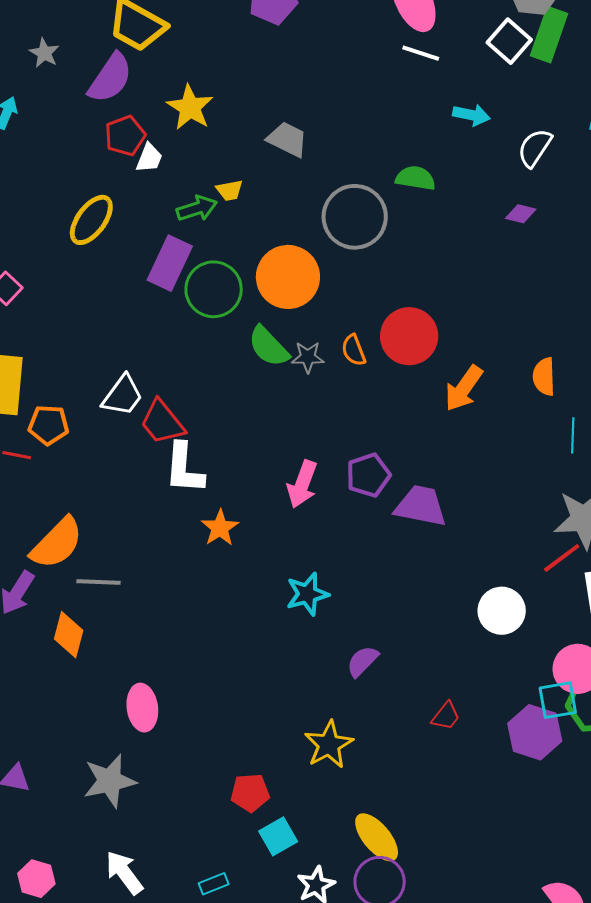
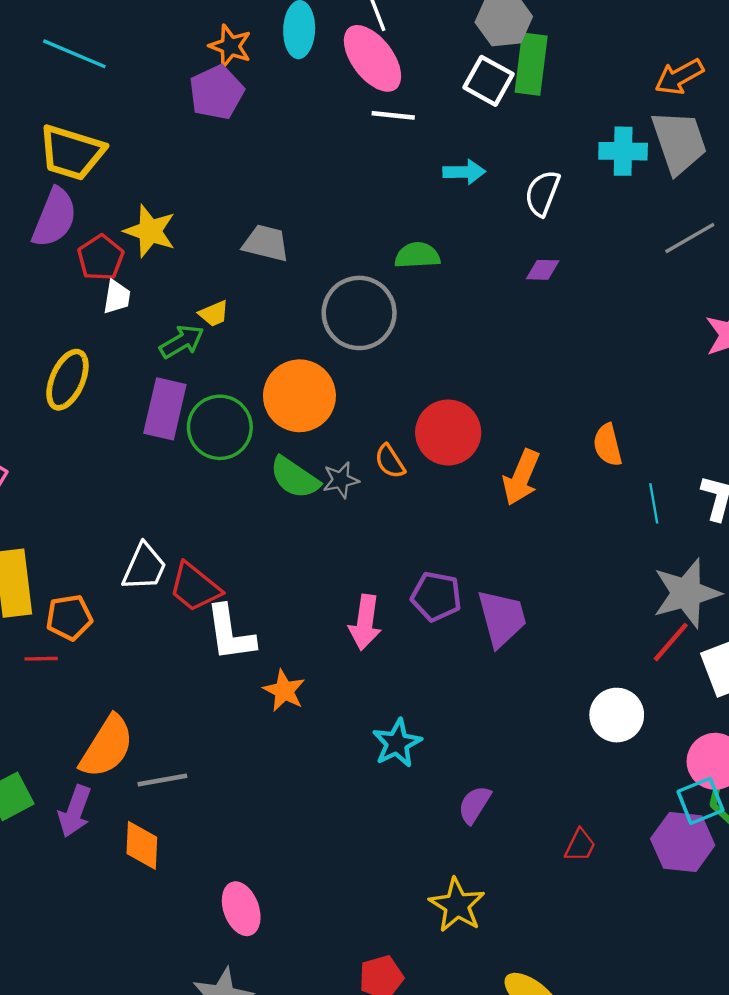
red pentagon: (125, 136) -> (101, 258), moved
purple pentagon: (368, 475) -> (436, 596), turned -30
purple trapezoid: (421, 506) -> (502, 618), turned 76

